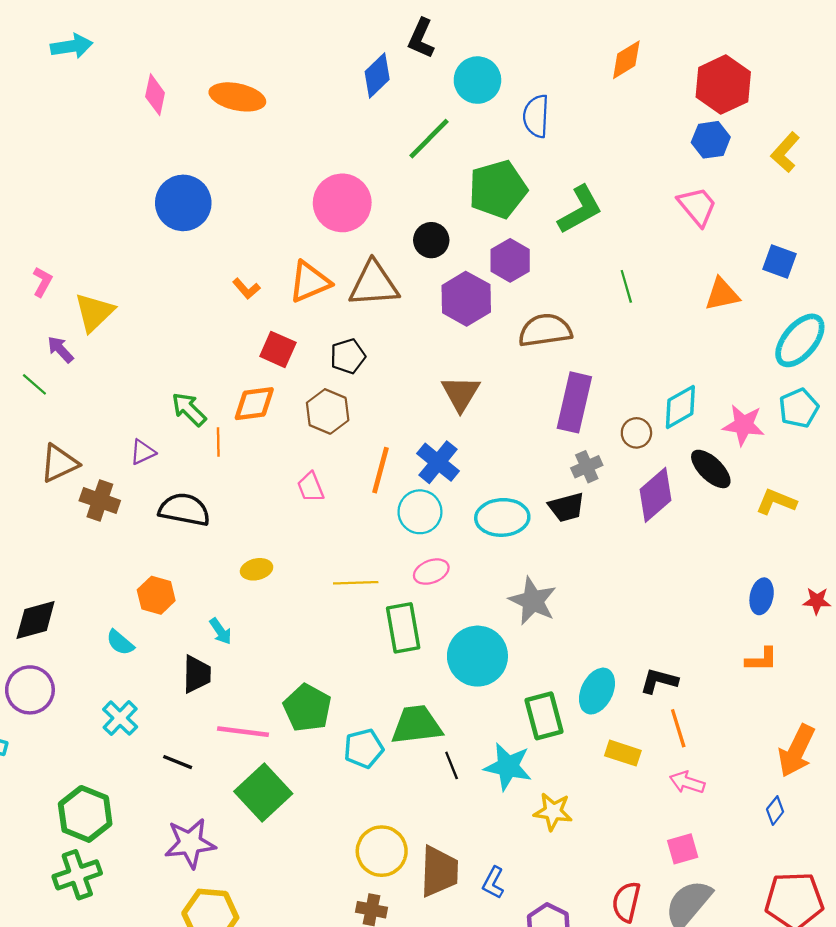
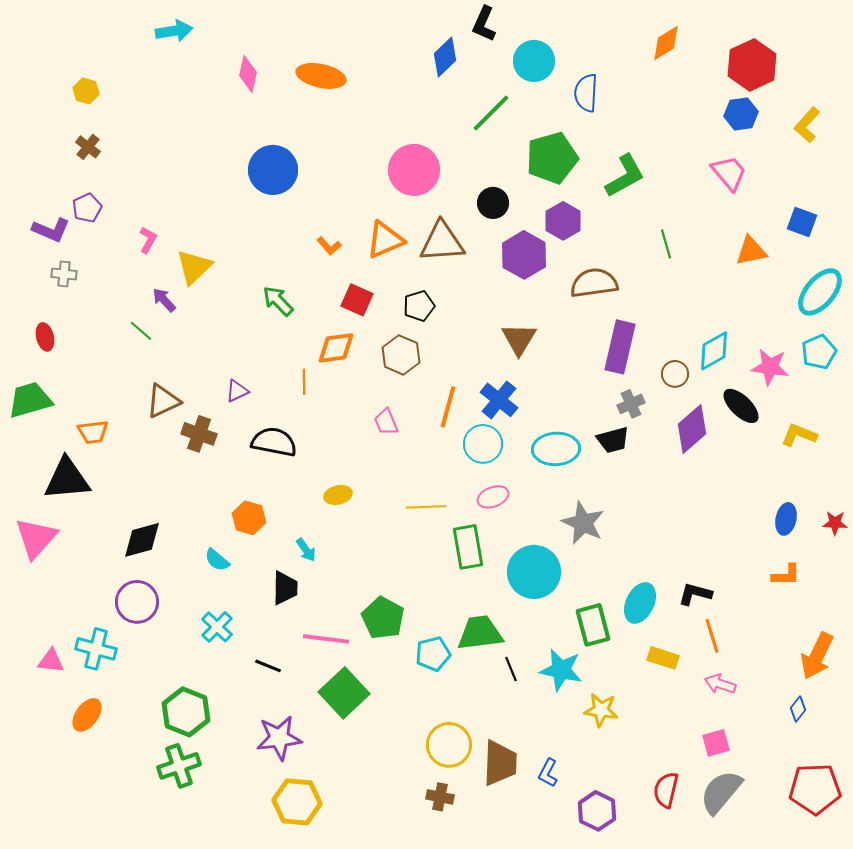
green arrow: (189, 409) -> (278, 301), moved

